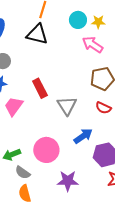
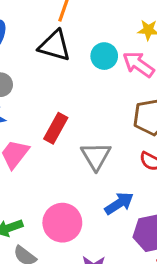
cyan circle: (78, 20) -> (104, 56), moved
red rectangle: (40, 88) -> (56, 128), turned 54

